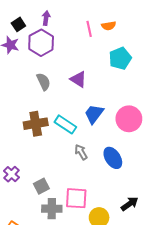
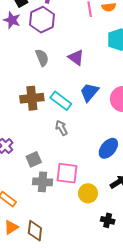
gray arrow: (81, 152) -> (61, 128), moved
blue ellipse: (113, 158) -> (108, 148), moved, turned 70

